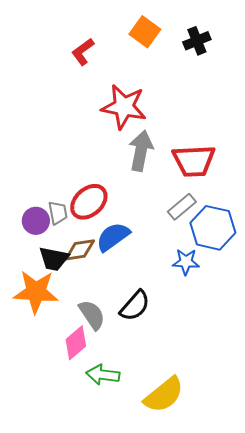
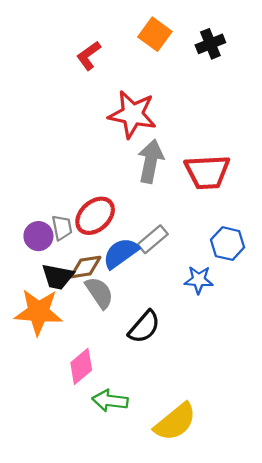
gray rectangle: (182, 207) -> (153, 239), moved
blue hexagon: (213, 228) -> (228, 244), size x0.7
gray semicircle: (92, 315) -> (99, 293), moved

